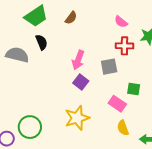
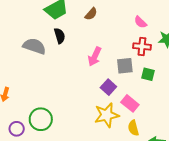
purple square: (81, 82) -> (108, 87), moved
green square: (134, 89) -> (148, 74), moved
yellow star: (77, 118) -> (107, 115), moved

